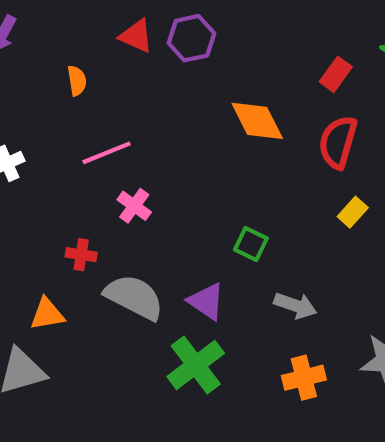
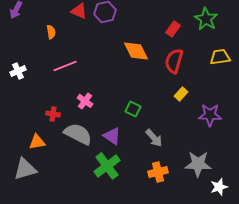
pink cross: (134, 206) -> (85, 101), moved
gray arrow: (295, 306) -> (154, 138), turned 30

